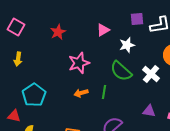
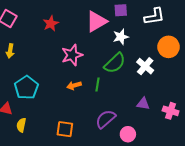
purple square: (137, 19) -> (121, 10), moved
pink triangle: (103, 30) -> (96, 21), size x1.6
green semicircle: (121, 71) -> (115, 63), turned -85

